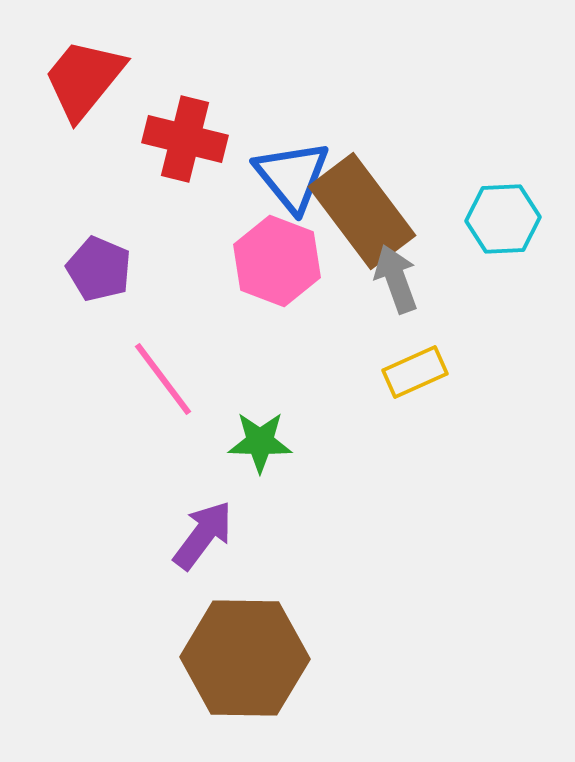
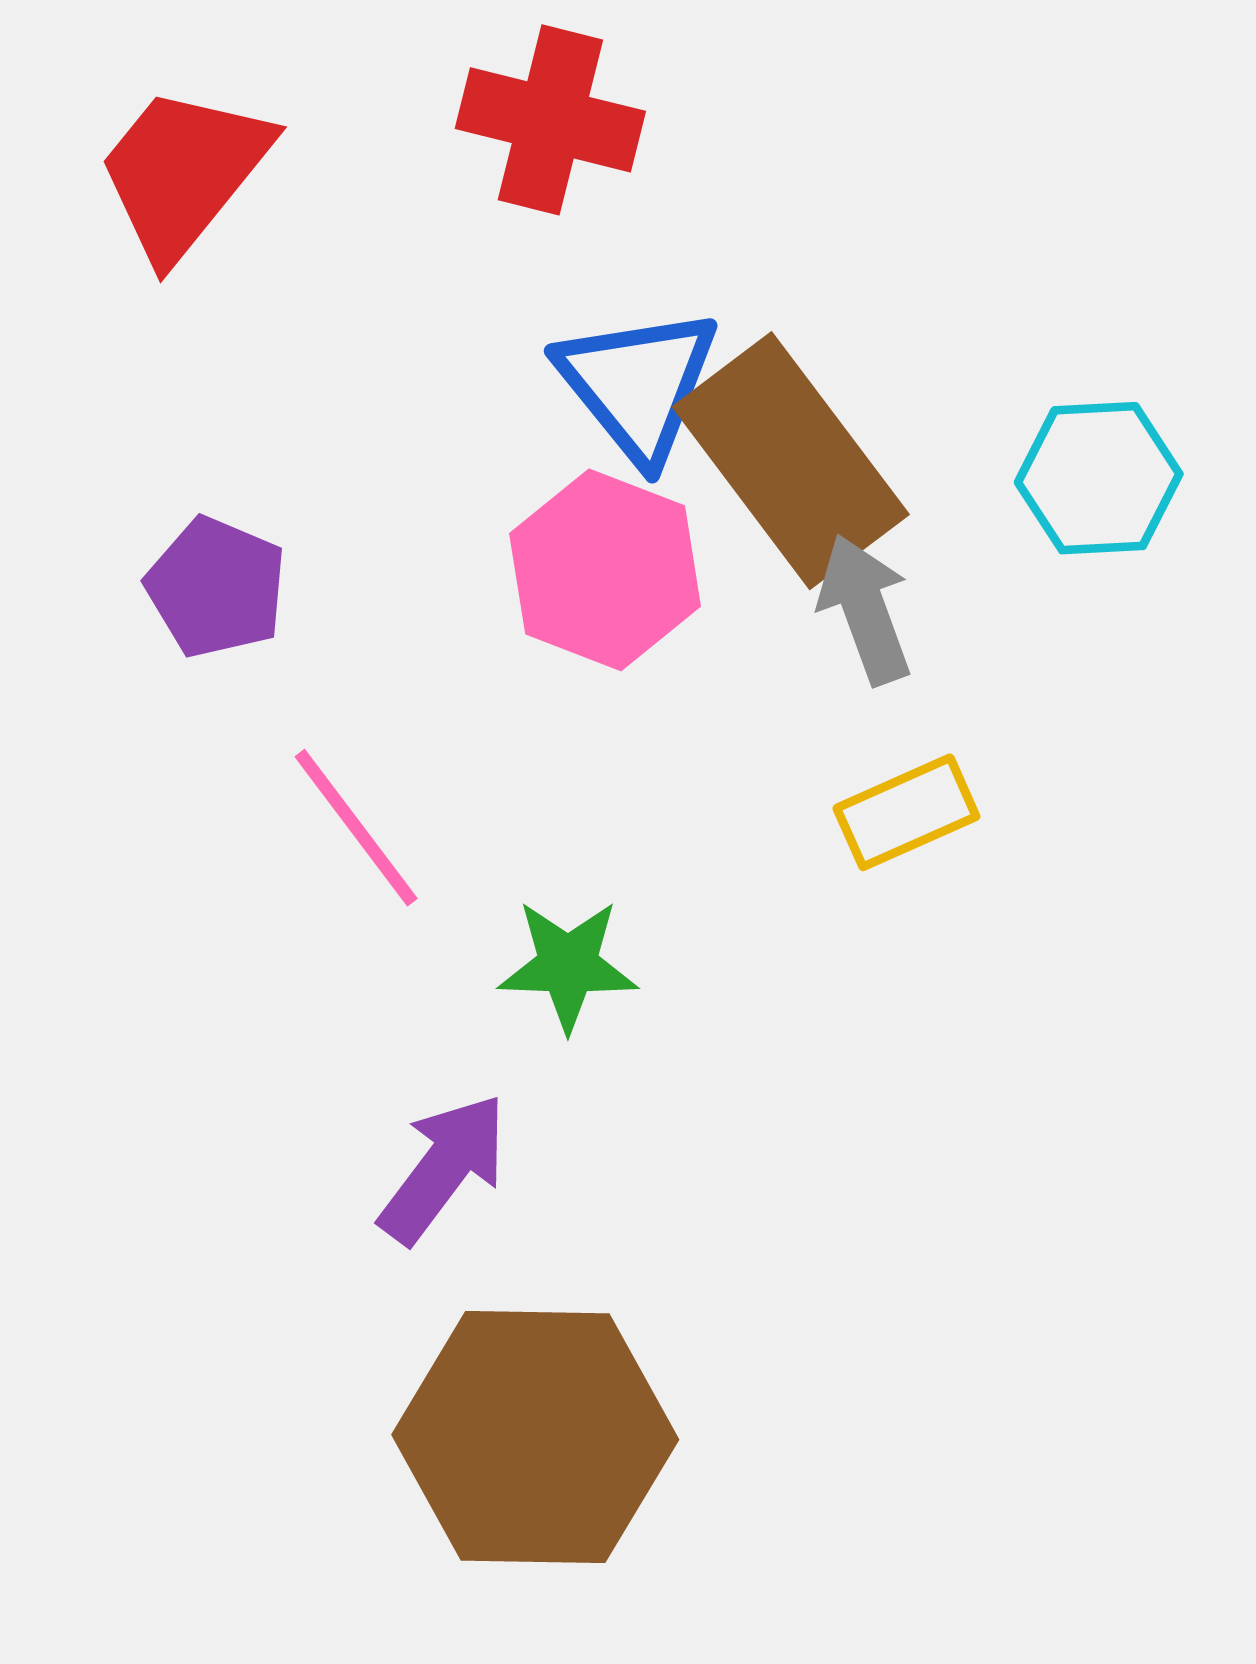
red cross: (185, 139) -> (550, 120), moved

